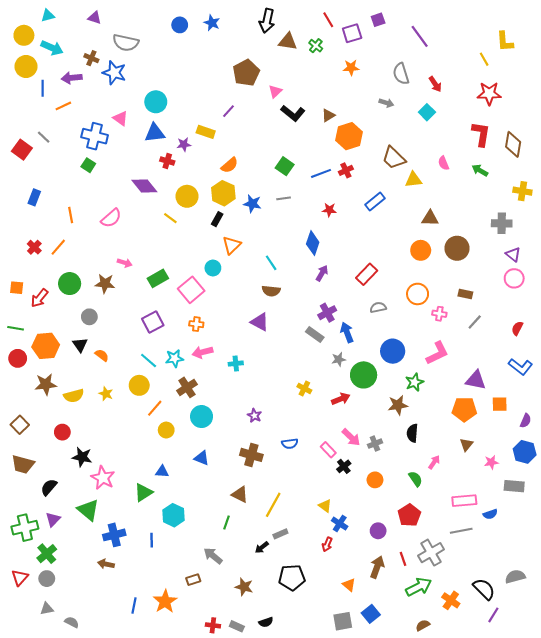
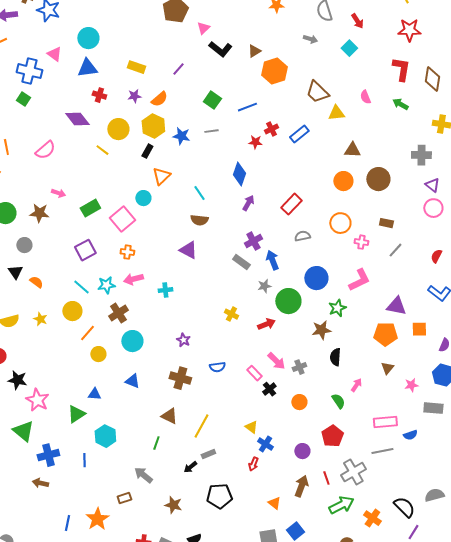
purple line: (229, 111) -> (178, 69), moved
purple star: (184, 144) -> (134, 96), moved
red cross: (346, 170) -> (271, 129), moved

